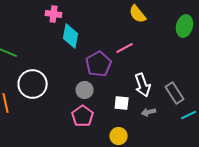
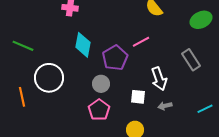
green ellipse: (185, 26) -> (201, 20), turned 50
cyan diamond: (71, 36) -> (83, 45), moved
gray rectangle: (175, 93) -> (191, 60), moved

